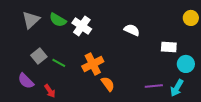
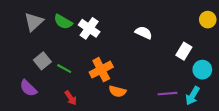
white rectangle: (169, 47) -> (184, 51), turned -63
orange semicircle: (108, 84) -> (117, 91), turned 140
red arrow: (50, 91) -> (71, 98), moved

